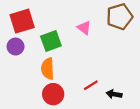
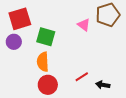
pink triangle: (84, 28) -> (84, 25), moved
green square: (51, 41) -> (46, 37), turned 36

